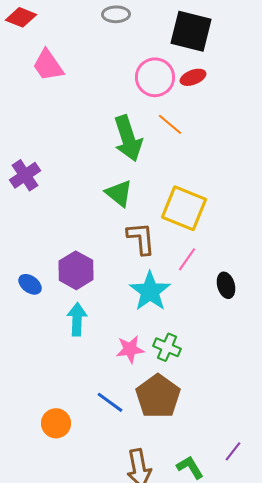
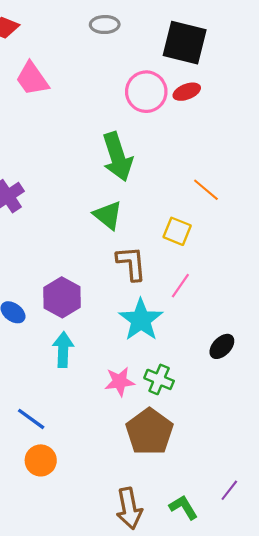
orange line: (170, 124) -> (206, 190), moved
yellow square: (184, 208) -> (177, 231), size x0.6
black ellipse: (226, 285) -> (222, 346), moved, turned 60
blue line: (110, 402) -> (31, 419), moved

